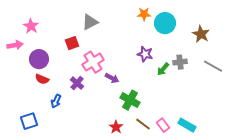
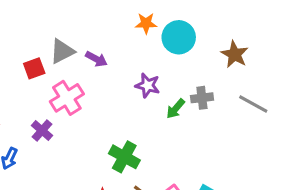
gray triangle: (90, 22) -> (62, 51), moved
purple arrow: (112, 78) -> (96, 59), moved

